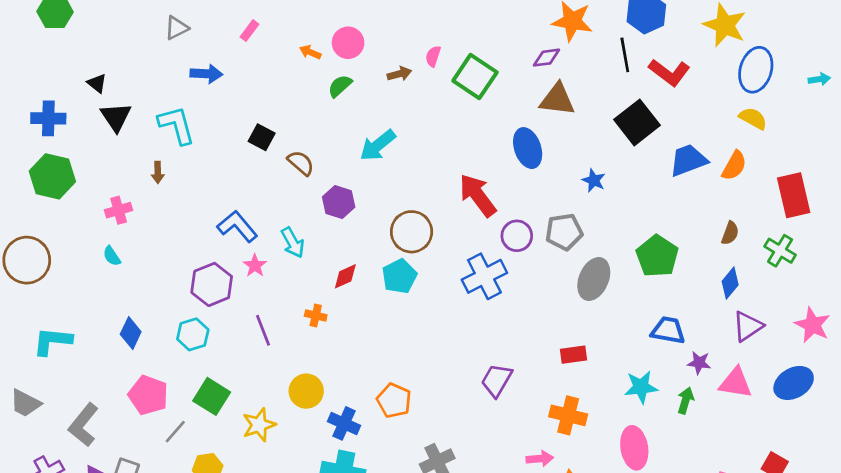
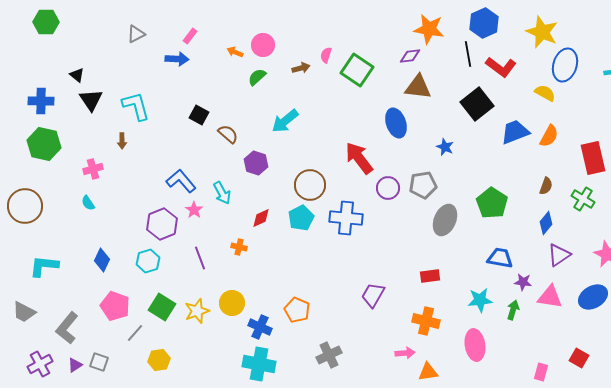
blue arrow: (206, 74) -> (177, 59), moved
yellow semicircle: (753, 118) -> (545, 93), moved
blue cross: (484, 276) -> (346, 218), moved, turned 32
yellow star: (259, 425) -> (197, 311), moved

